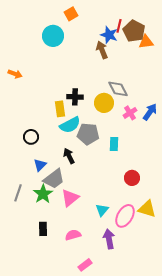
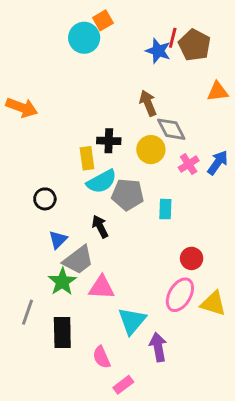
cyan circle: (53, 36) -> (84, 38), moved
orange triangle: (146, 42) -> (218, 91), moved
brown arrow: (102, 50) -> (148, 103), moved
orange arrow: (15, 74) -> (22, 107), size x1.5
gray line: (18, 193) -> (27, 312), moved
pink triangle: (70, 198) -> (102, 287), turned 42
cyan triangle: (102, 210) -> (132, 321), moved, size x1.5
pink ellipse: (125, 216) -> (180, 295), moved
black rectangle: (43, 229) -> (62, 332), size x1.5
pink semicircle: (73, 235) -> (102, 357), moved, turned -98

